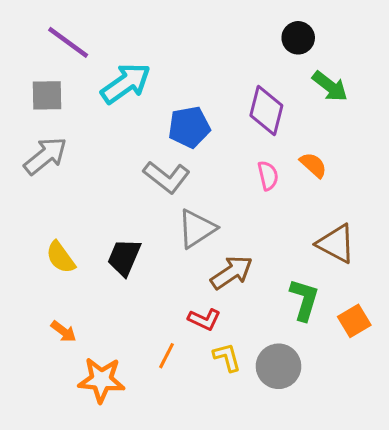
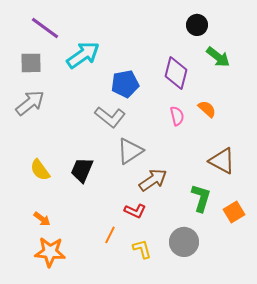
yellow L-shape: (227, 357) -> (142, 249), moved
orange star: (101, 380) -> (50, 252), moved

